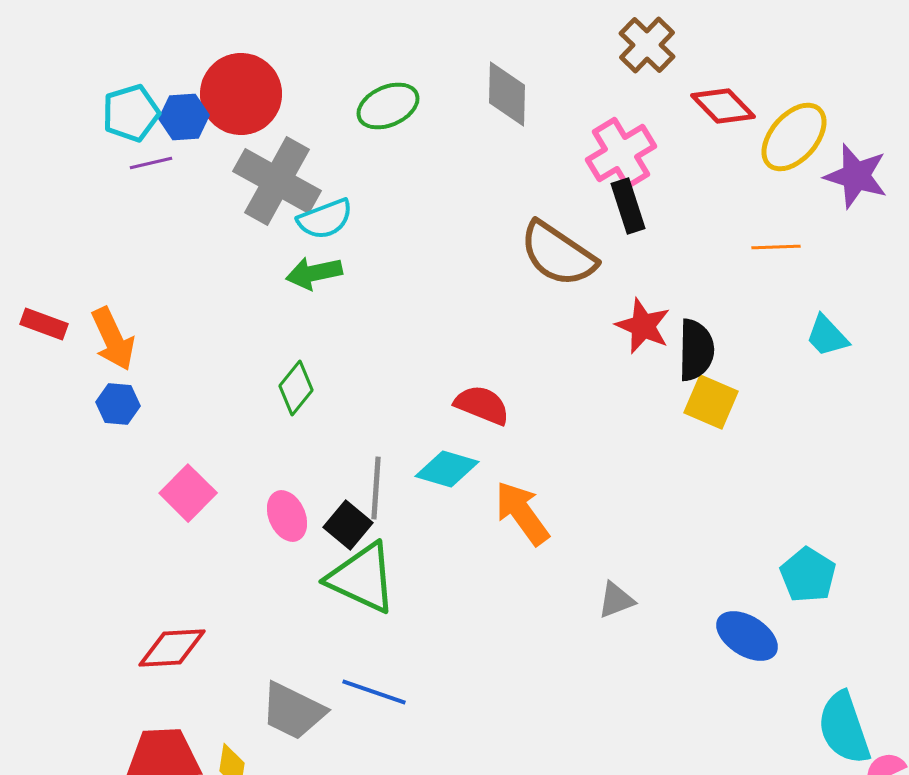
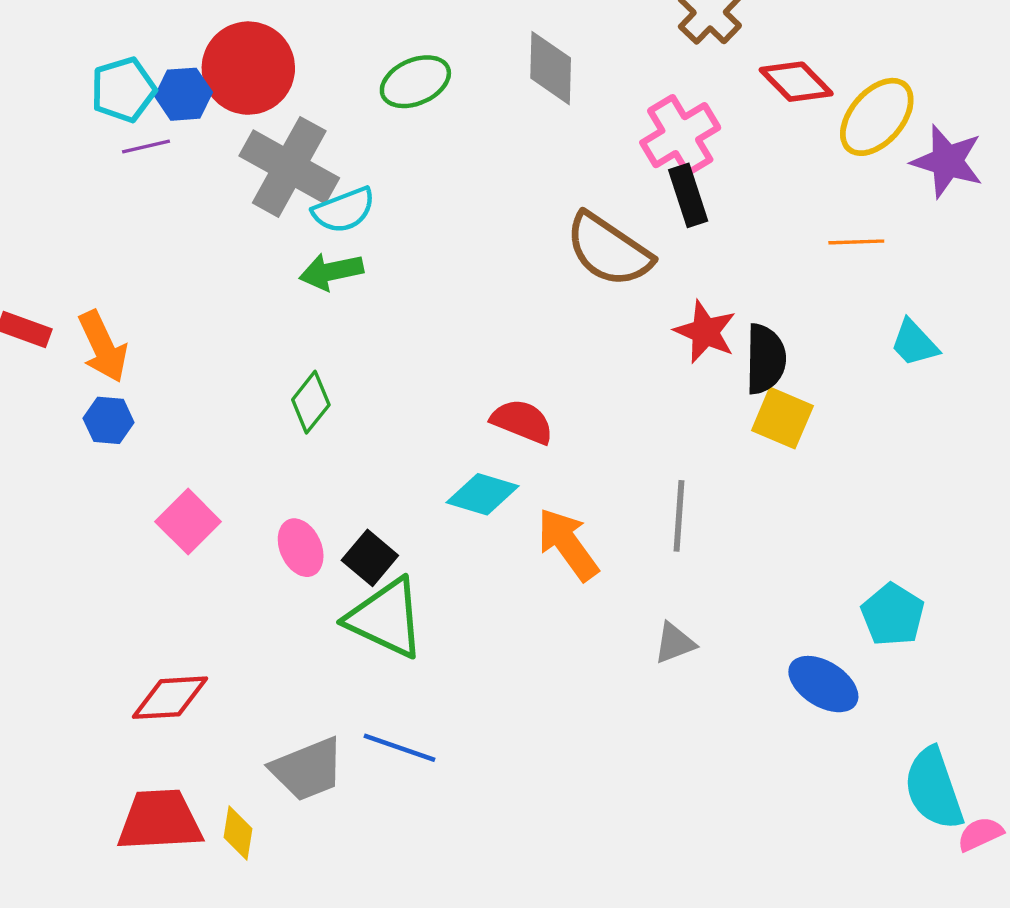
gray line: (376, 488) -> (679, 516), moved
gray trapezoid: (293, 711) -> (307, 769), turned -48

